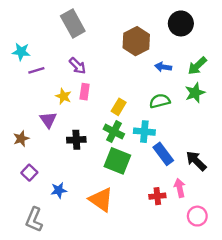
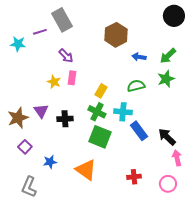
black circle: (181, 23) -> (174, 16), moved
purple line: (36, 70) -> (40, 32), moved
purple triangle: (48, 120) -> (41, 111), moved
brown star: (21, 139) -> (18, 118), size x1.5
pink arrow: (180, 188) -> (177, 158), moved
red cross: (157, 196) -> (134, 177), moved

